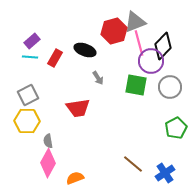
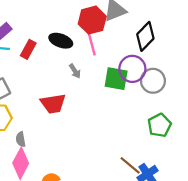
pink line: (139, 43) -> (91, 42), moved
purple circle: (151, 61) -> (132, 69), moved
brown line: (133, 164) -> (130, 165), moved

